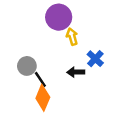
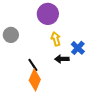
yellow arrow: (72, 37) -> (56, 39), moved
gray circle: (27, 66) -> (11, 35), moved

